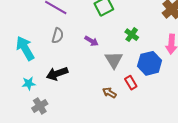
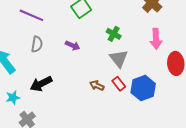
gray triangle: (114, 60) -> (119, 59), moved
blue hexagon: (150, 63) -> (143, 88), moved
brown arrow: (109, 93) -> (97, 86), moved

